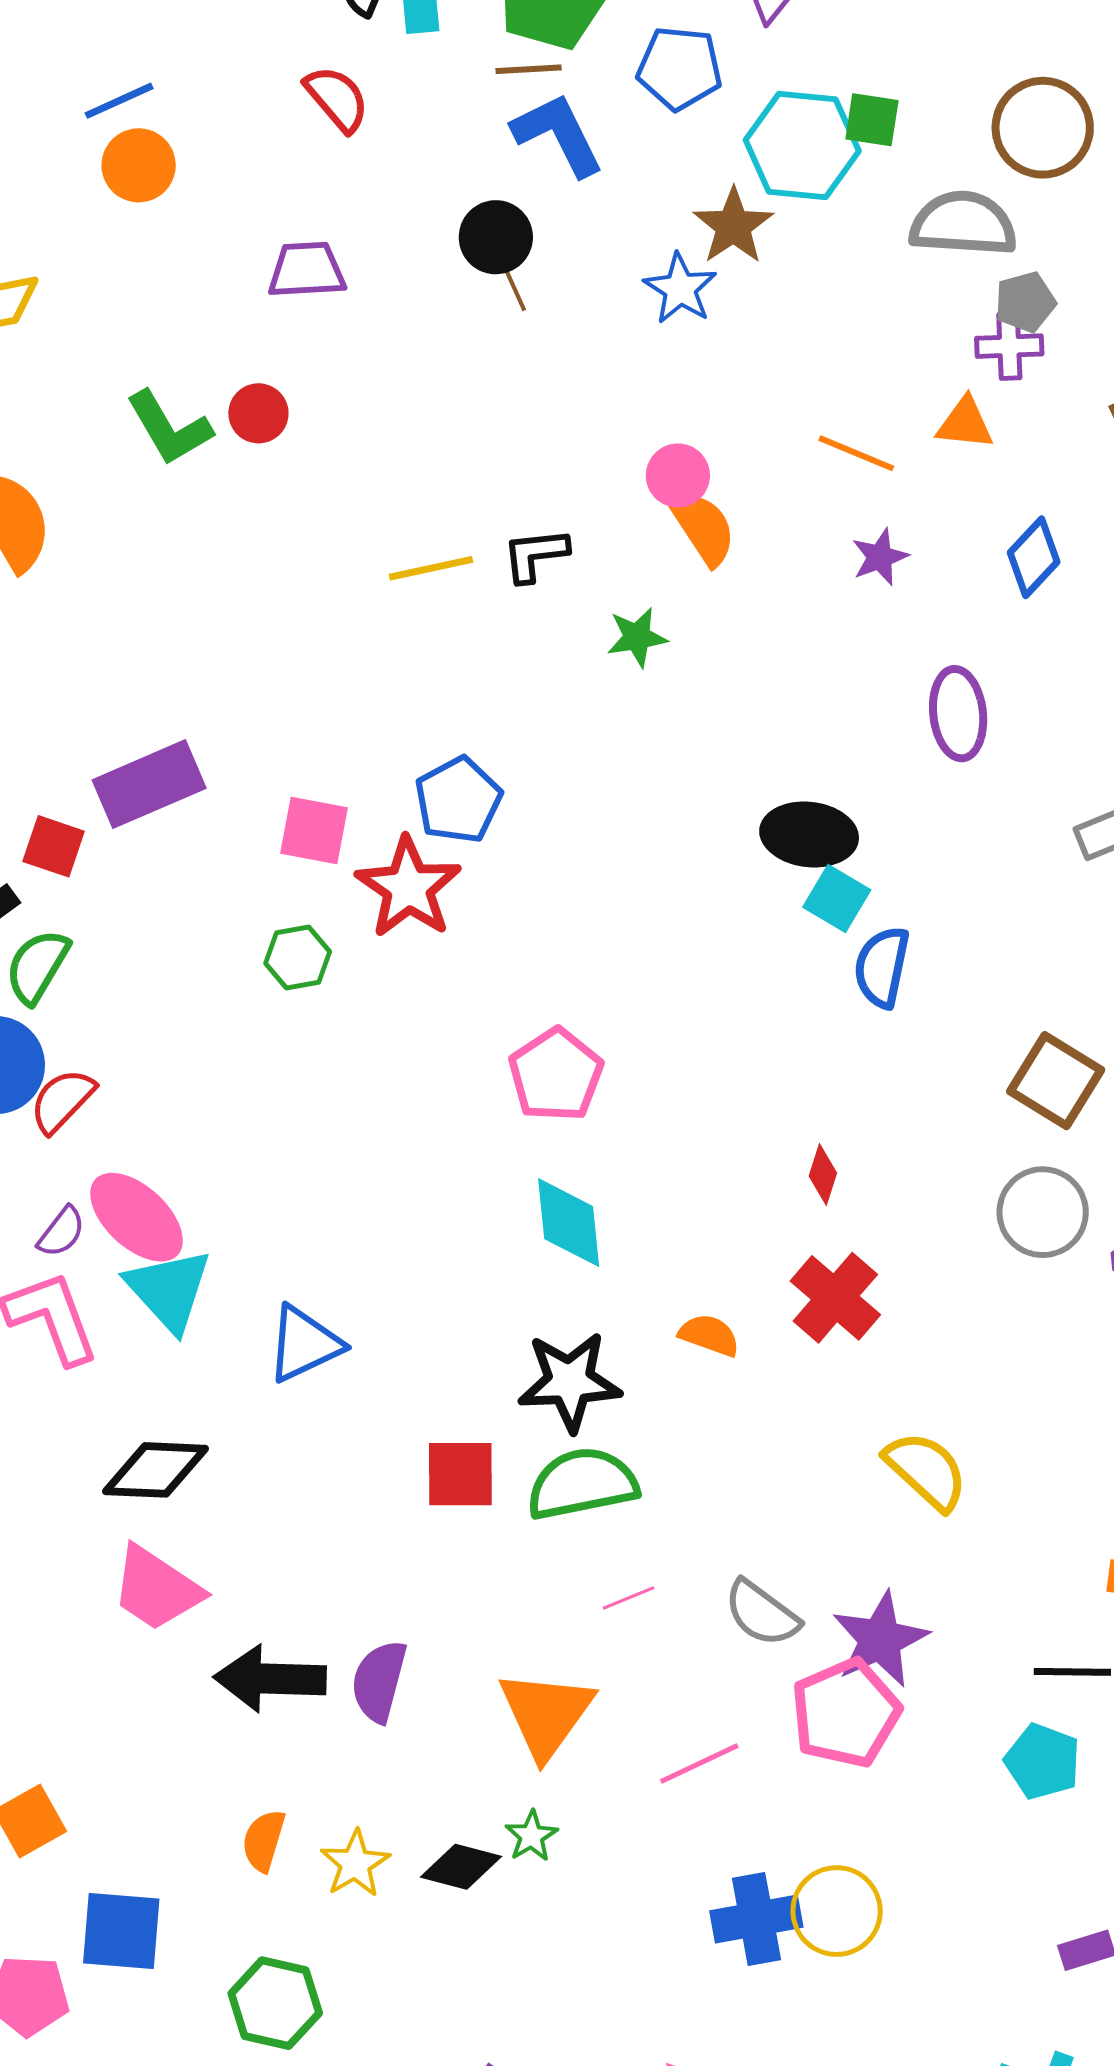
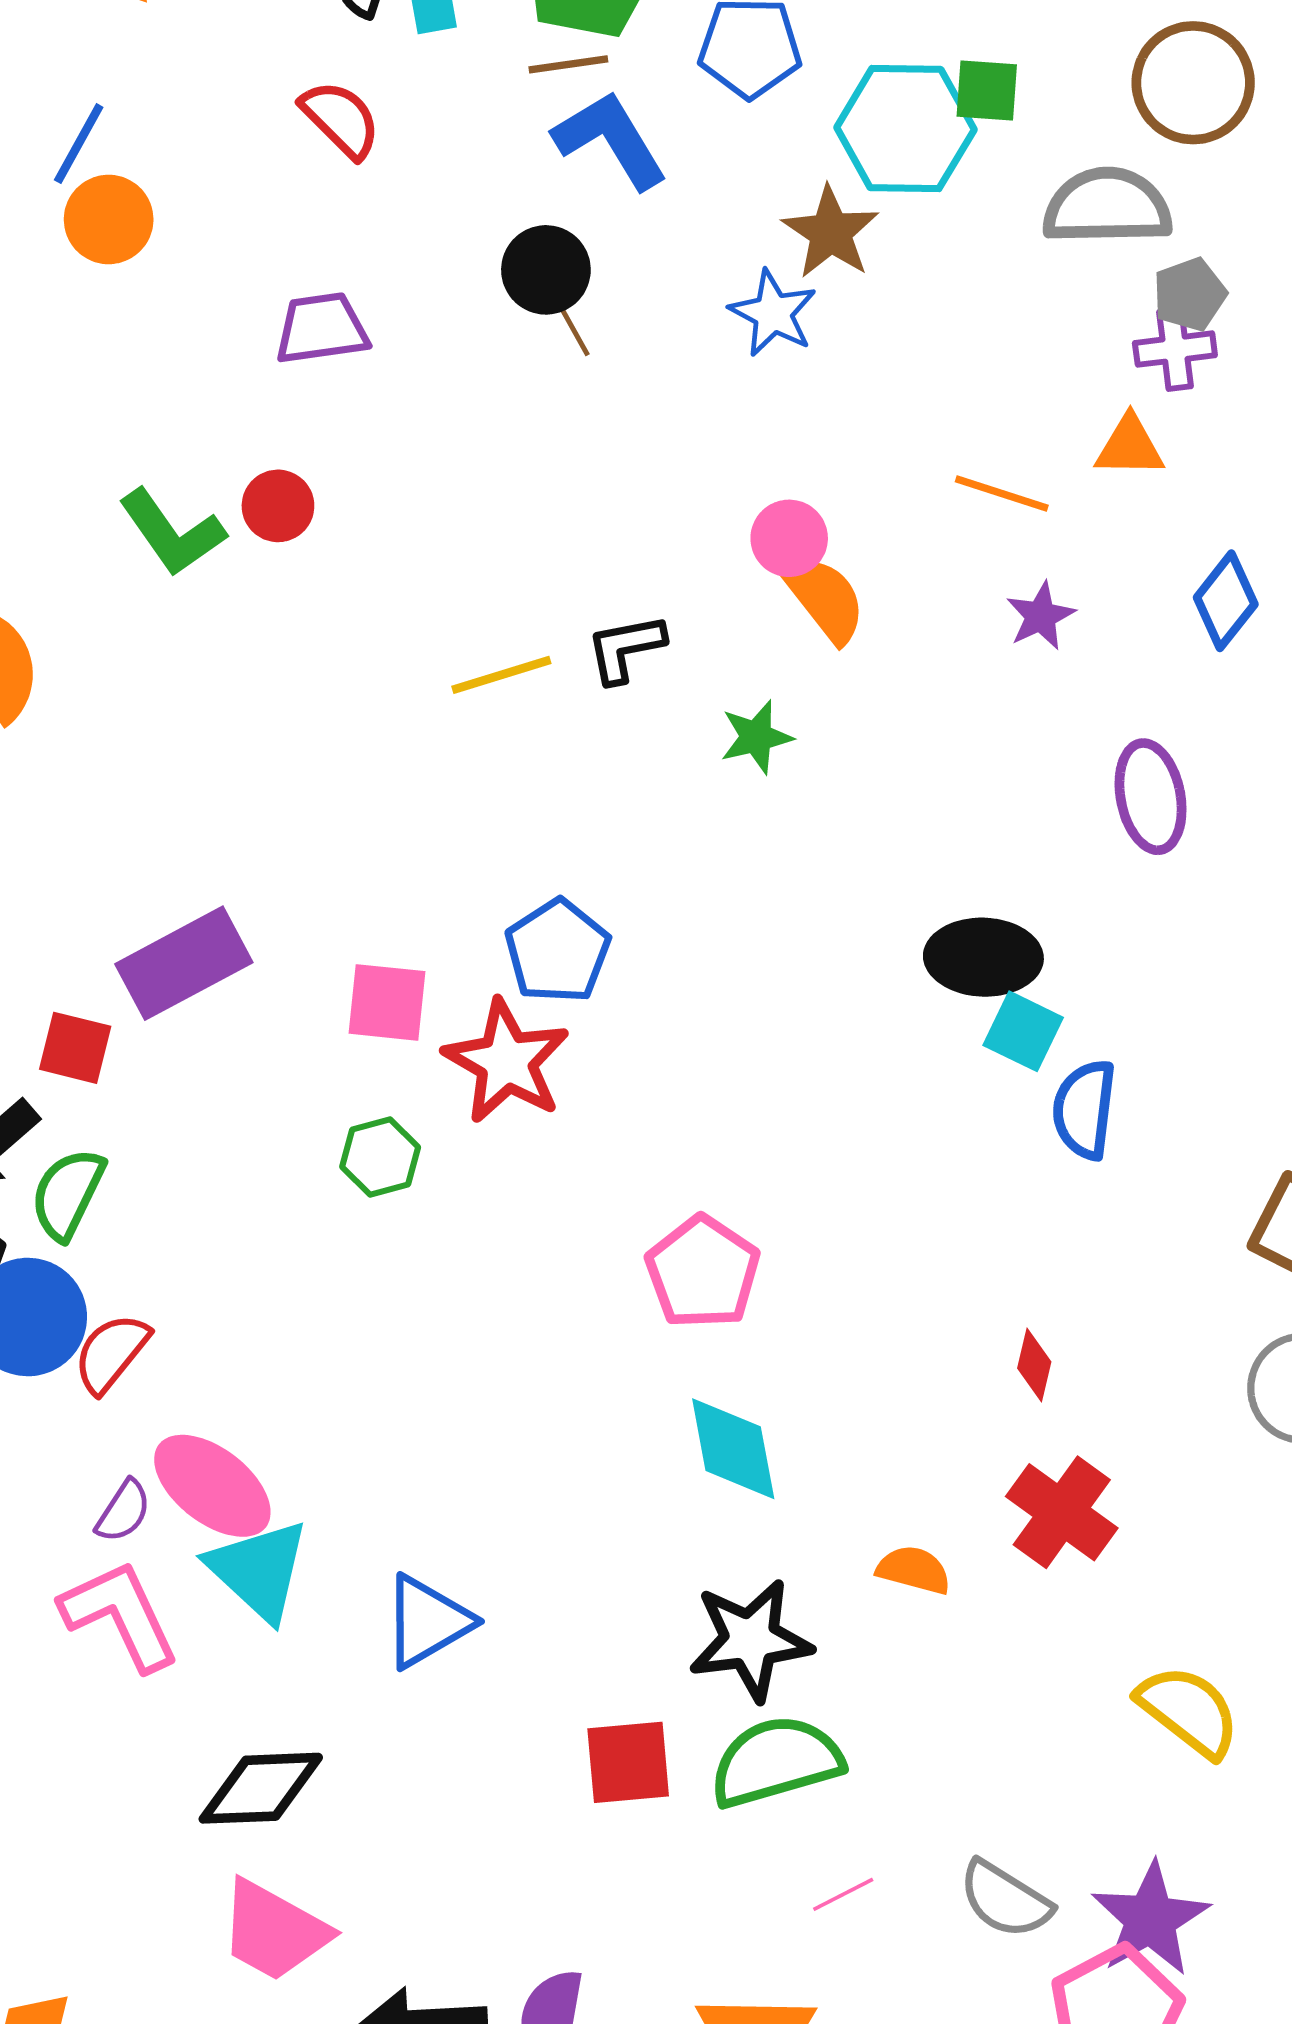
blue line: (119, 101) -> (79, 144), turned -32

